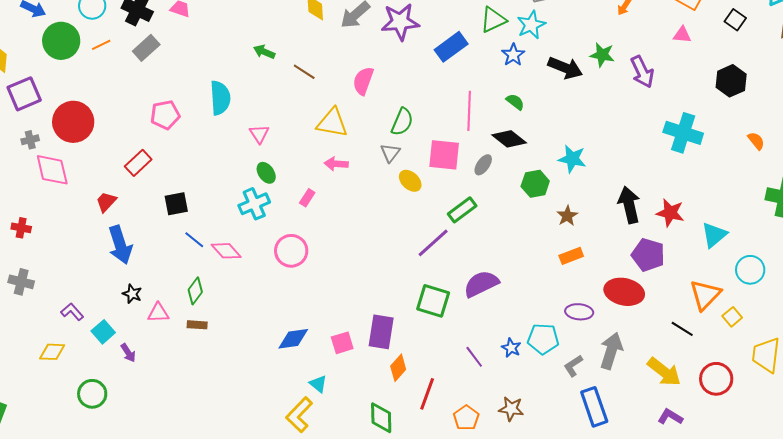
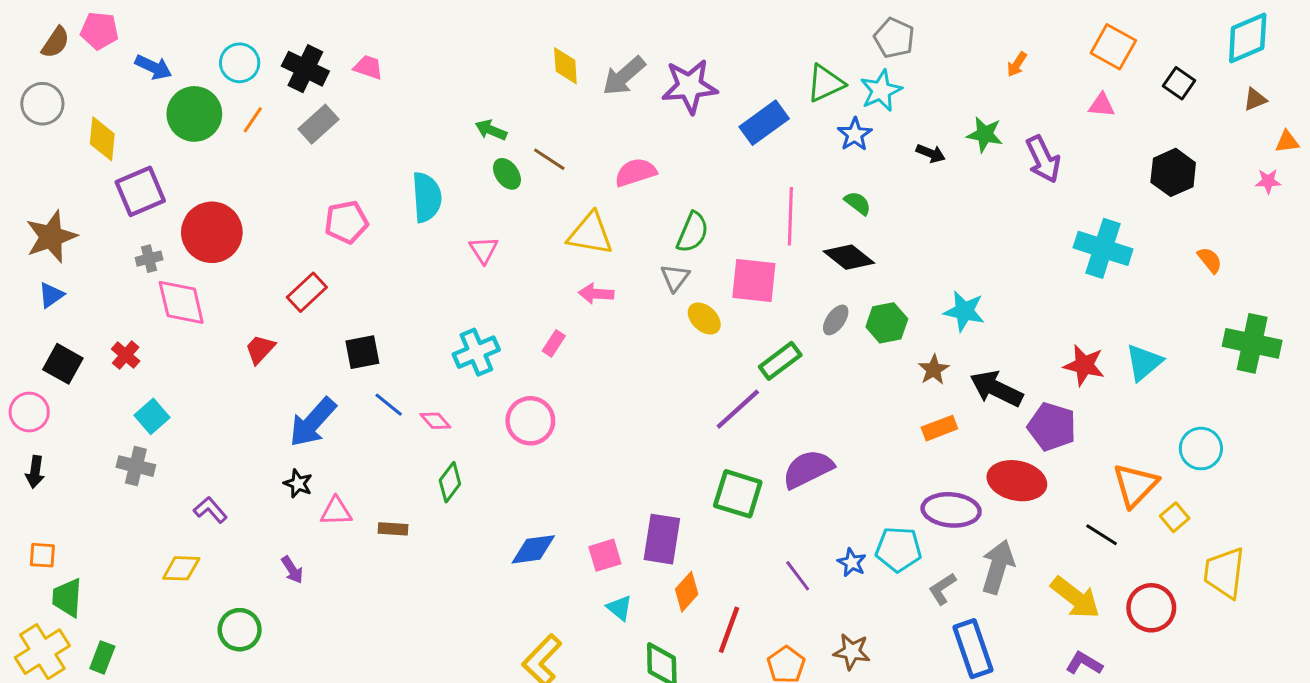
orange line: (101, 45) -> (253, 120), turned -30
black arrow: (565, 68) -> (931, 153), size x0.6
pink semicircle: (363, 81) -> (636, 172), turned 52
cyan star: (572, 159) -> (964, 311), moved
gray ellipse: (483, 165) -> (836, 320), moved
green ellipse: (266, 173) -> (507, 174), moved
black arrow: (629, 205) -> (996, 389), moved, turned -51
red cross: (21, 228) -> (126, 355), moved, turned 30
cyan triangle: (714, 235) -> (1144, 362), moved
blue arrow: (120, 245) -> (313, 422), moved, turned 60
pink diamond: (226, 251) -> (435, 421), size x0.7
green diamond: (195, 291) -> (450, 482), moved
purple ellipse: (579, 312) -> (951, 510), size x1.4
cyan square: (103, 332) -> (152, 416), moved
cyan triangle: (318, 384) -> (619, 608), moved

